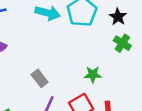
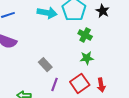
green cross: (122, 43) -> (85, 35), moved

